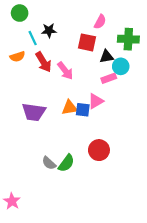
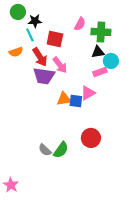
pink semicircle: (100, 22) -> (80, 24), moved
black star: (49, 30) -> (35, 21), moved
green cross: (128, 39) -> (101, 32), moved
red square: (87, 42) -> (55, 39), moved
purple trapezoid: (34, 112) -> (44, 76), moved

